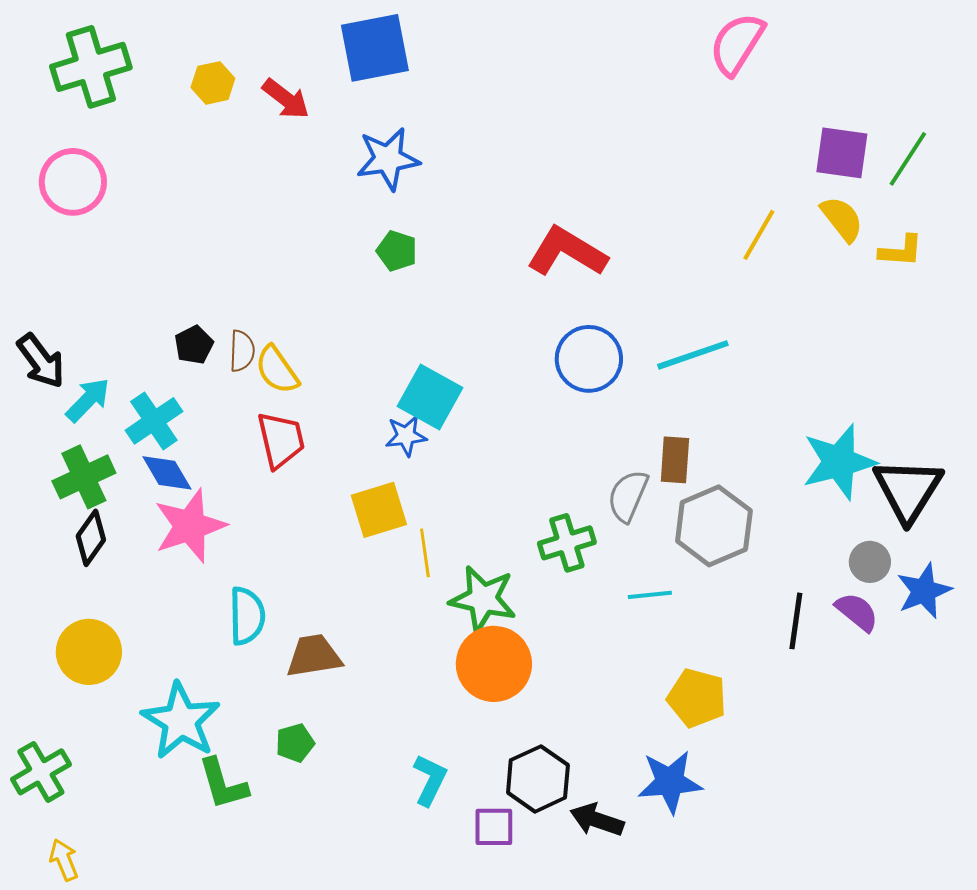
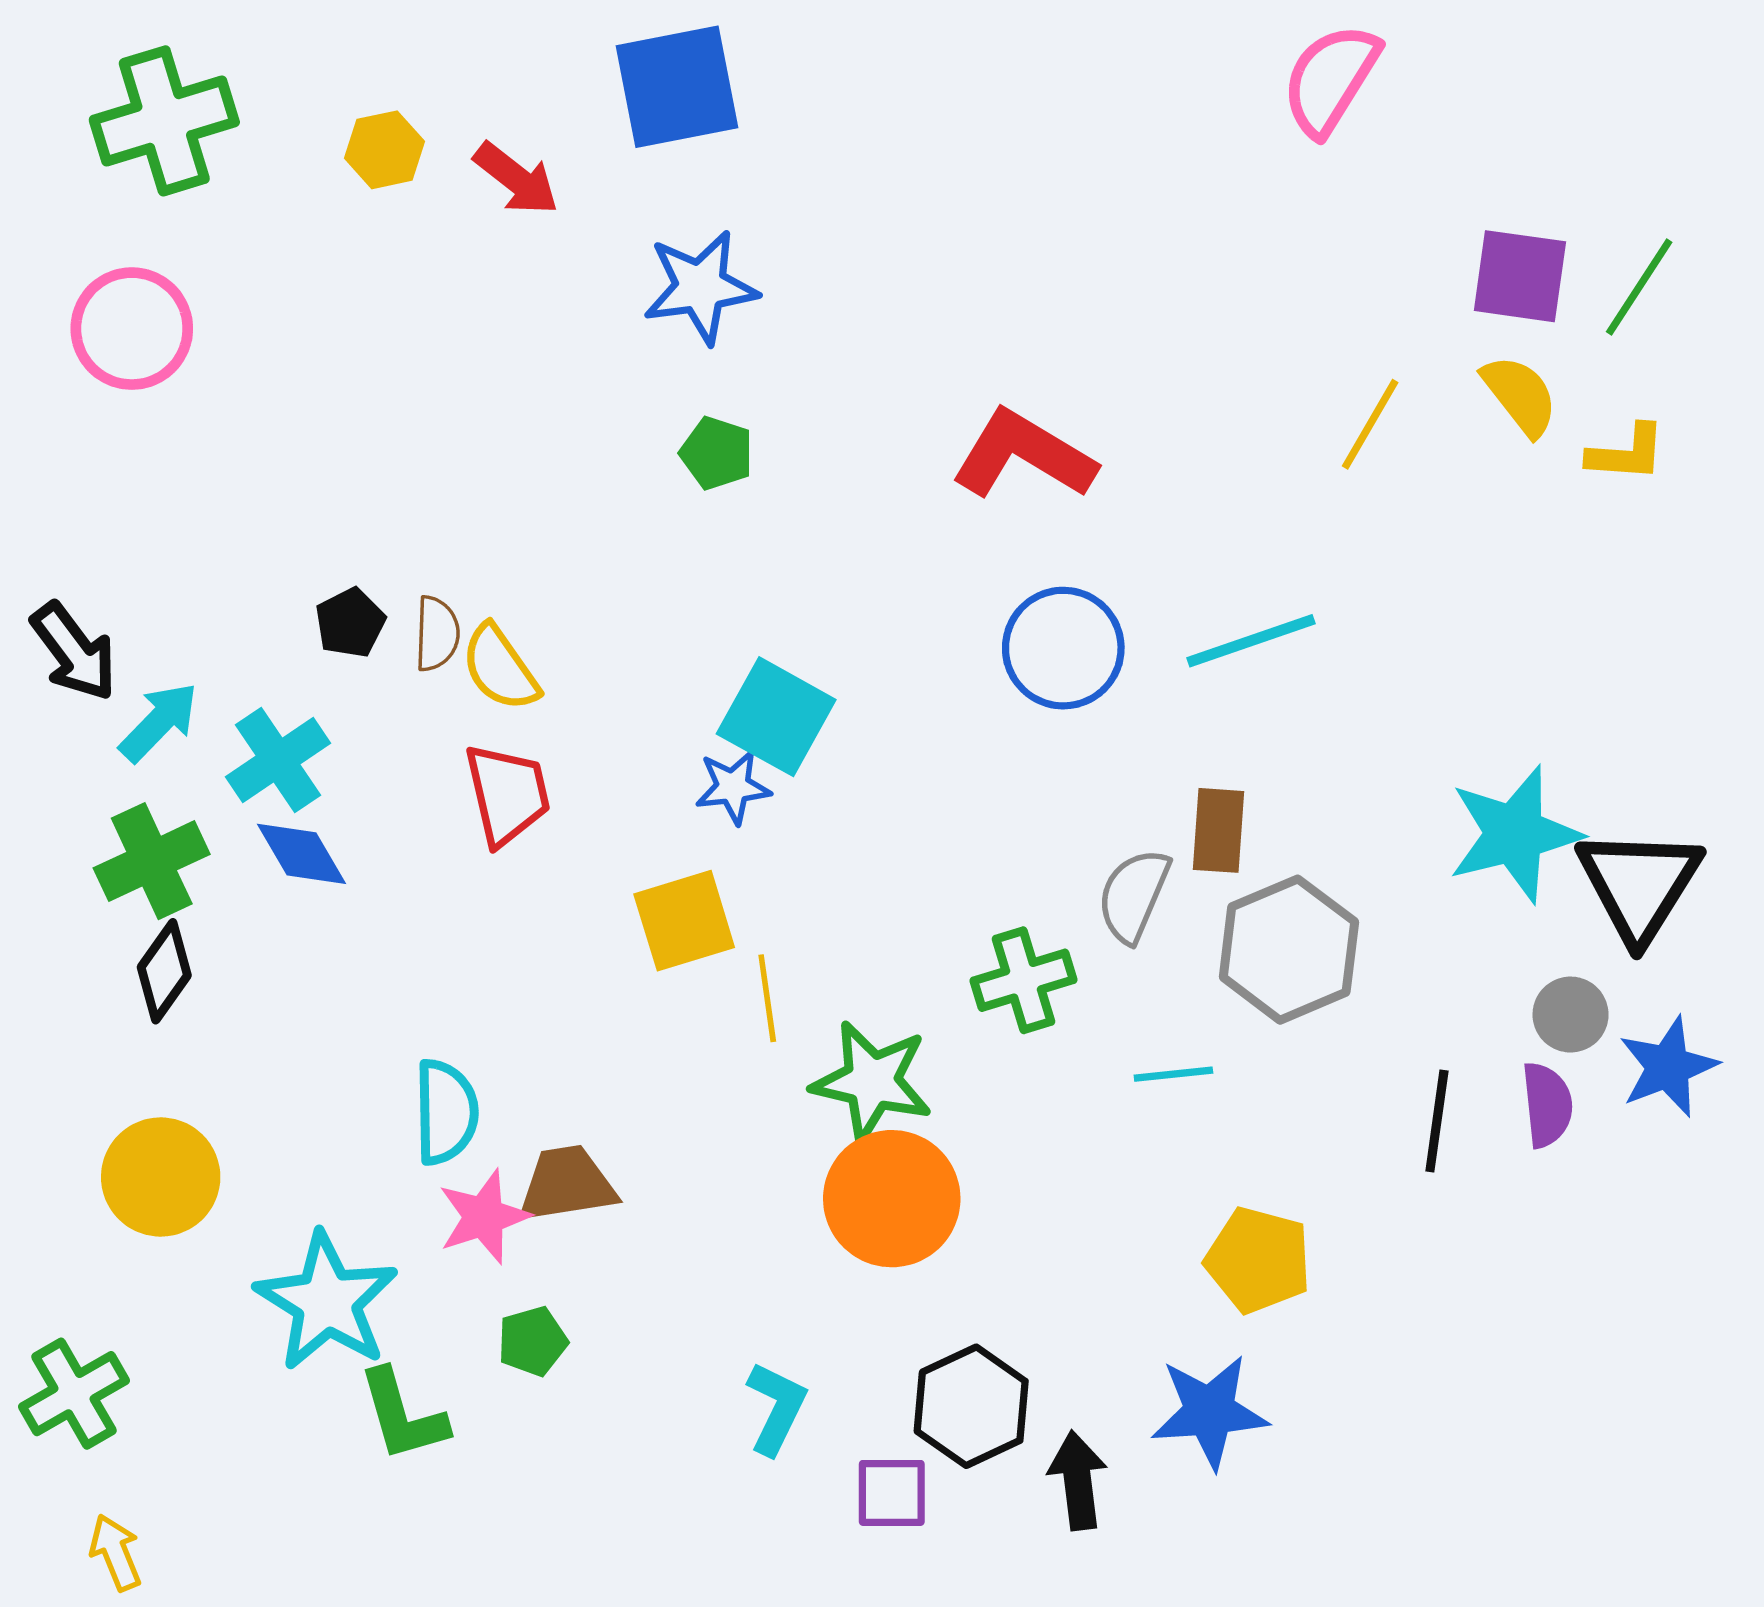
pink star: (190, 526) -> (484, 1217), moved, size x0.7
purple semicircle: (857, 612) -> (1547, 1105), turned 45
black arrow: (597, 820) -> (1078, 1480), turned 64

